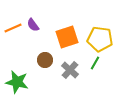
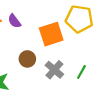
yellow pentagon: (100, 39) -> (79, 19), moved
green line: (95, 63) -> (81, 72), moved

